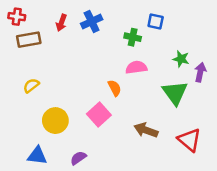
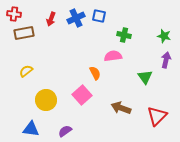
blue square: (156, 21) -> (99, 16), moved
green cross: (133, 37) -> (124, 35), moved
green star: (181, 59) -> (164, 36), moved
green triangle: (175, 93) -> (145, 77), size x0.7
red triangle: (189, 140) -> (157, 116), turned 35

